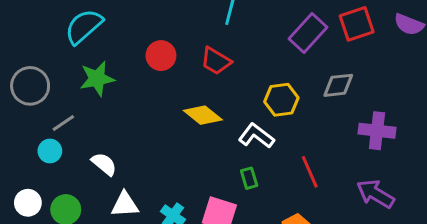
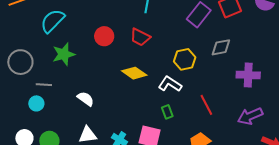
gray line: (63, 123) -> (44, 85), turned 42
white semicircle: (104, 164) -> (86, 99), moved
purple arrow: (375, 194) -> (250, 116), turned -50

